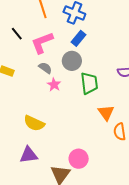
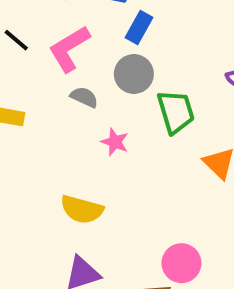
pink star: (54, 85) -> (115, 142), moved

